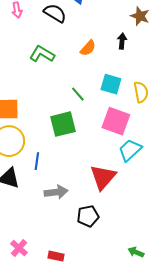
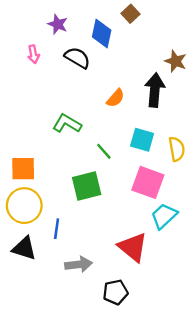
black arrow: (122, 41) -> (155, 90), size x1.8
green L-shape: (42, 54) -> (67, 124), moved
red triangle: (103, 177) -> (133, 247), turned -32

